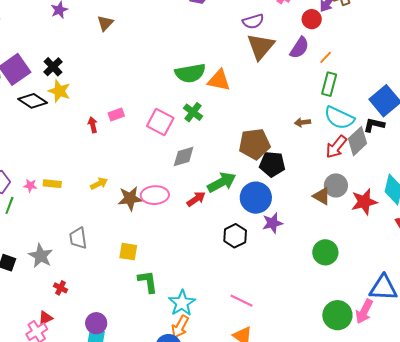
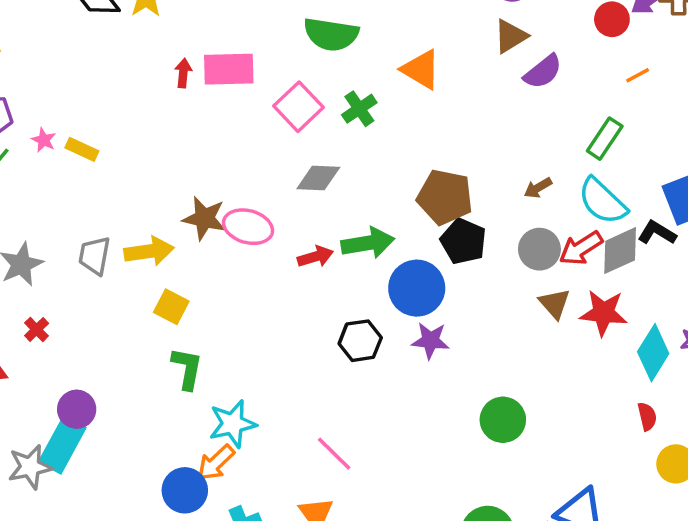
brown triangle: (261, 46) -> (511, 36), size x0.7
purple semicircle: (299, 48) -> (543, 72), moved
orange line: (326, 57) -> (638, 75), moved
green semicircle: (190, 73) -> (331, 34), moved
pink rectangle: (116, 115) -> (229, 69), size x1.8
brown arrow: (302, 122) -> (538, 188), turned -42
yellow arrow: (99, 184) -> (149, 251), moved, size x1.5
gray circle: (336, 185) -> (539, 249), moved
brown triangle: (322, 196) -> (555, 304), moved
red star: (364, 202) -> (604, 313), moved

